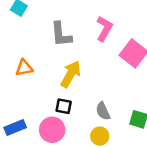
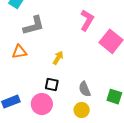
gray L-shape: (61, 34) -> (34, 26), moved, turned -100
yellow arrow: (71, 74) -> (58, 58), size x0.6

